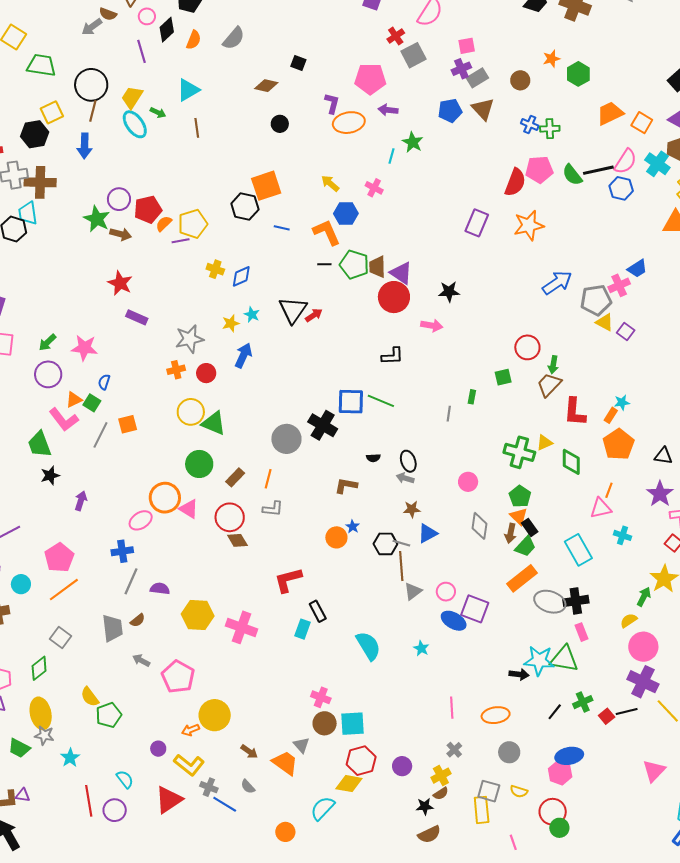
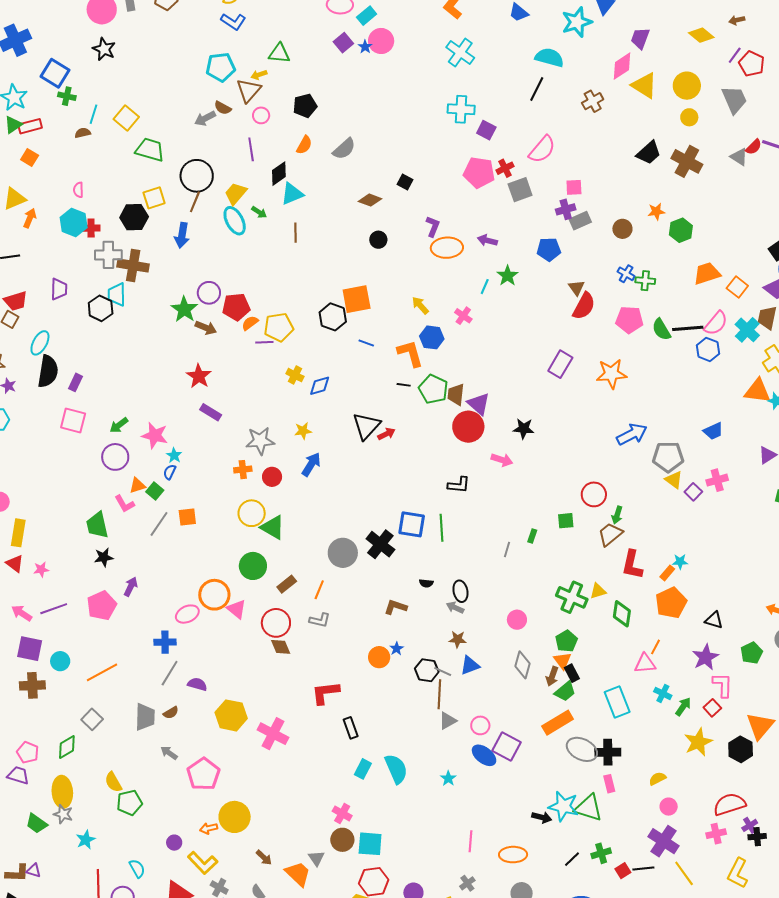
black diamond: (167, 30) -> (279, 174), moved
pink pentagon: (370, 79) -> (479, 173), moved
brown triangle: (483, 109) -> (576, 288), moved, size x0.7
red semicircle: (515, 182) -> (584, 306), moved
pink cross: (619, 285) -> (717, 480), moved
cyan star: (252, 315) -> (174, 455), moved
green line: (381, 401) -> (441, 528), turned 56
pink L-shape: (64, 420) -> (125, 504), size x0.7
pink pentagon: (59, 558) -> (102, 606), moved
green arrow: (644, 597) -> (683, 707), moved
cyan rectangle: (302, 629) -> (363, 769), moved
pink circle: (643, 647) -> (669, 807), size x0.6

